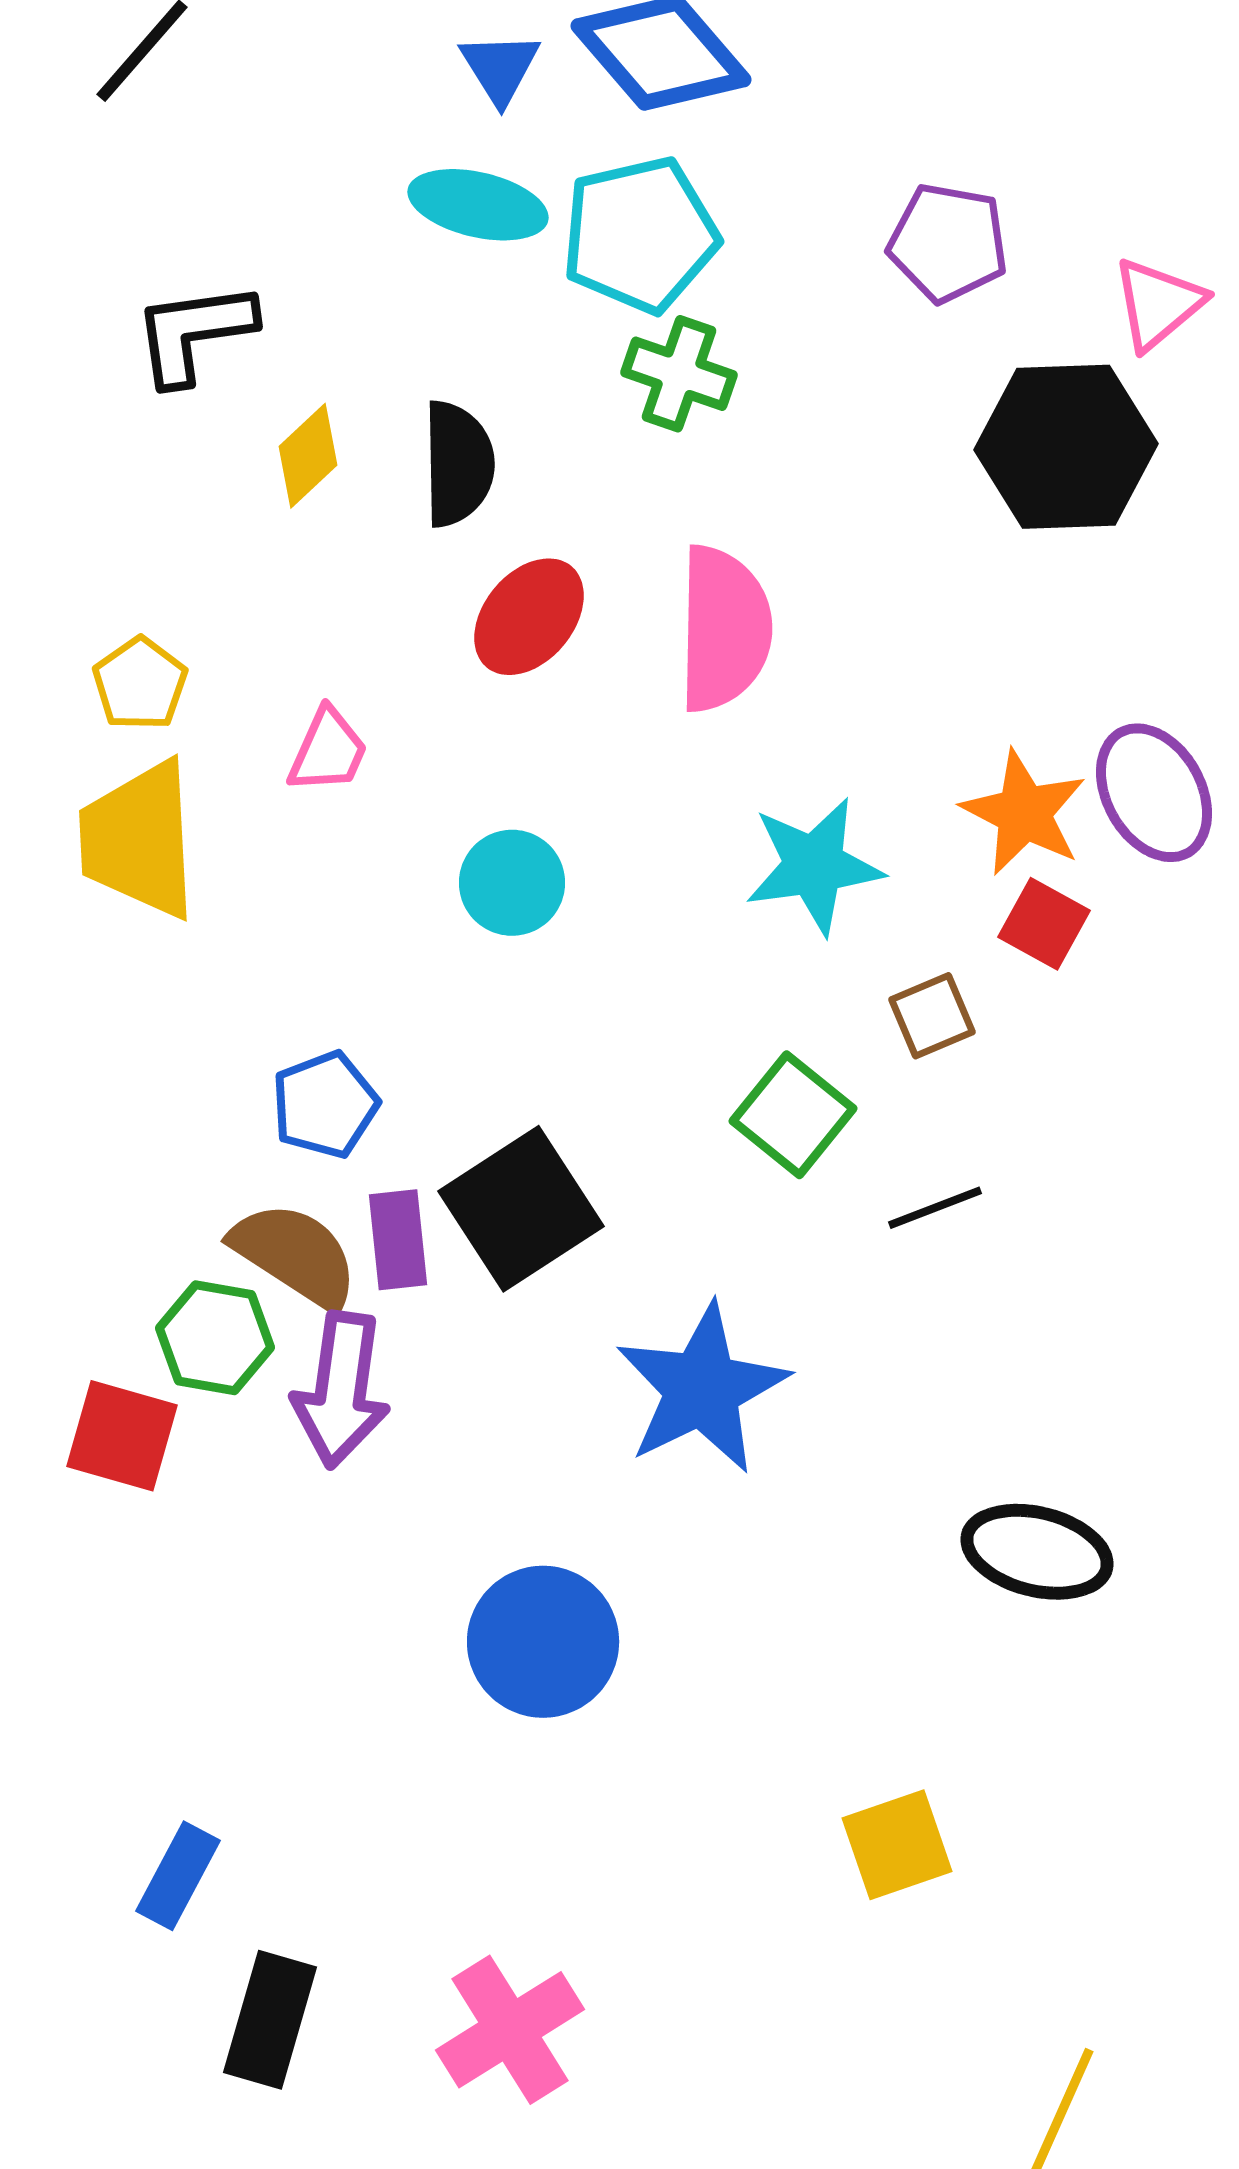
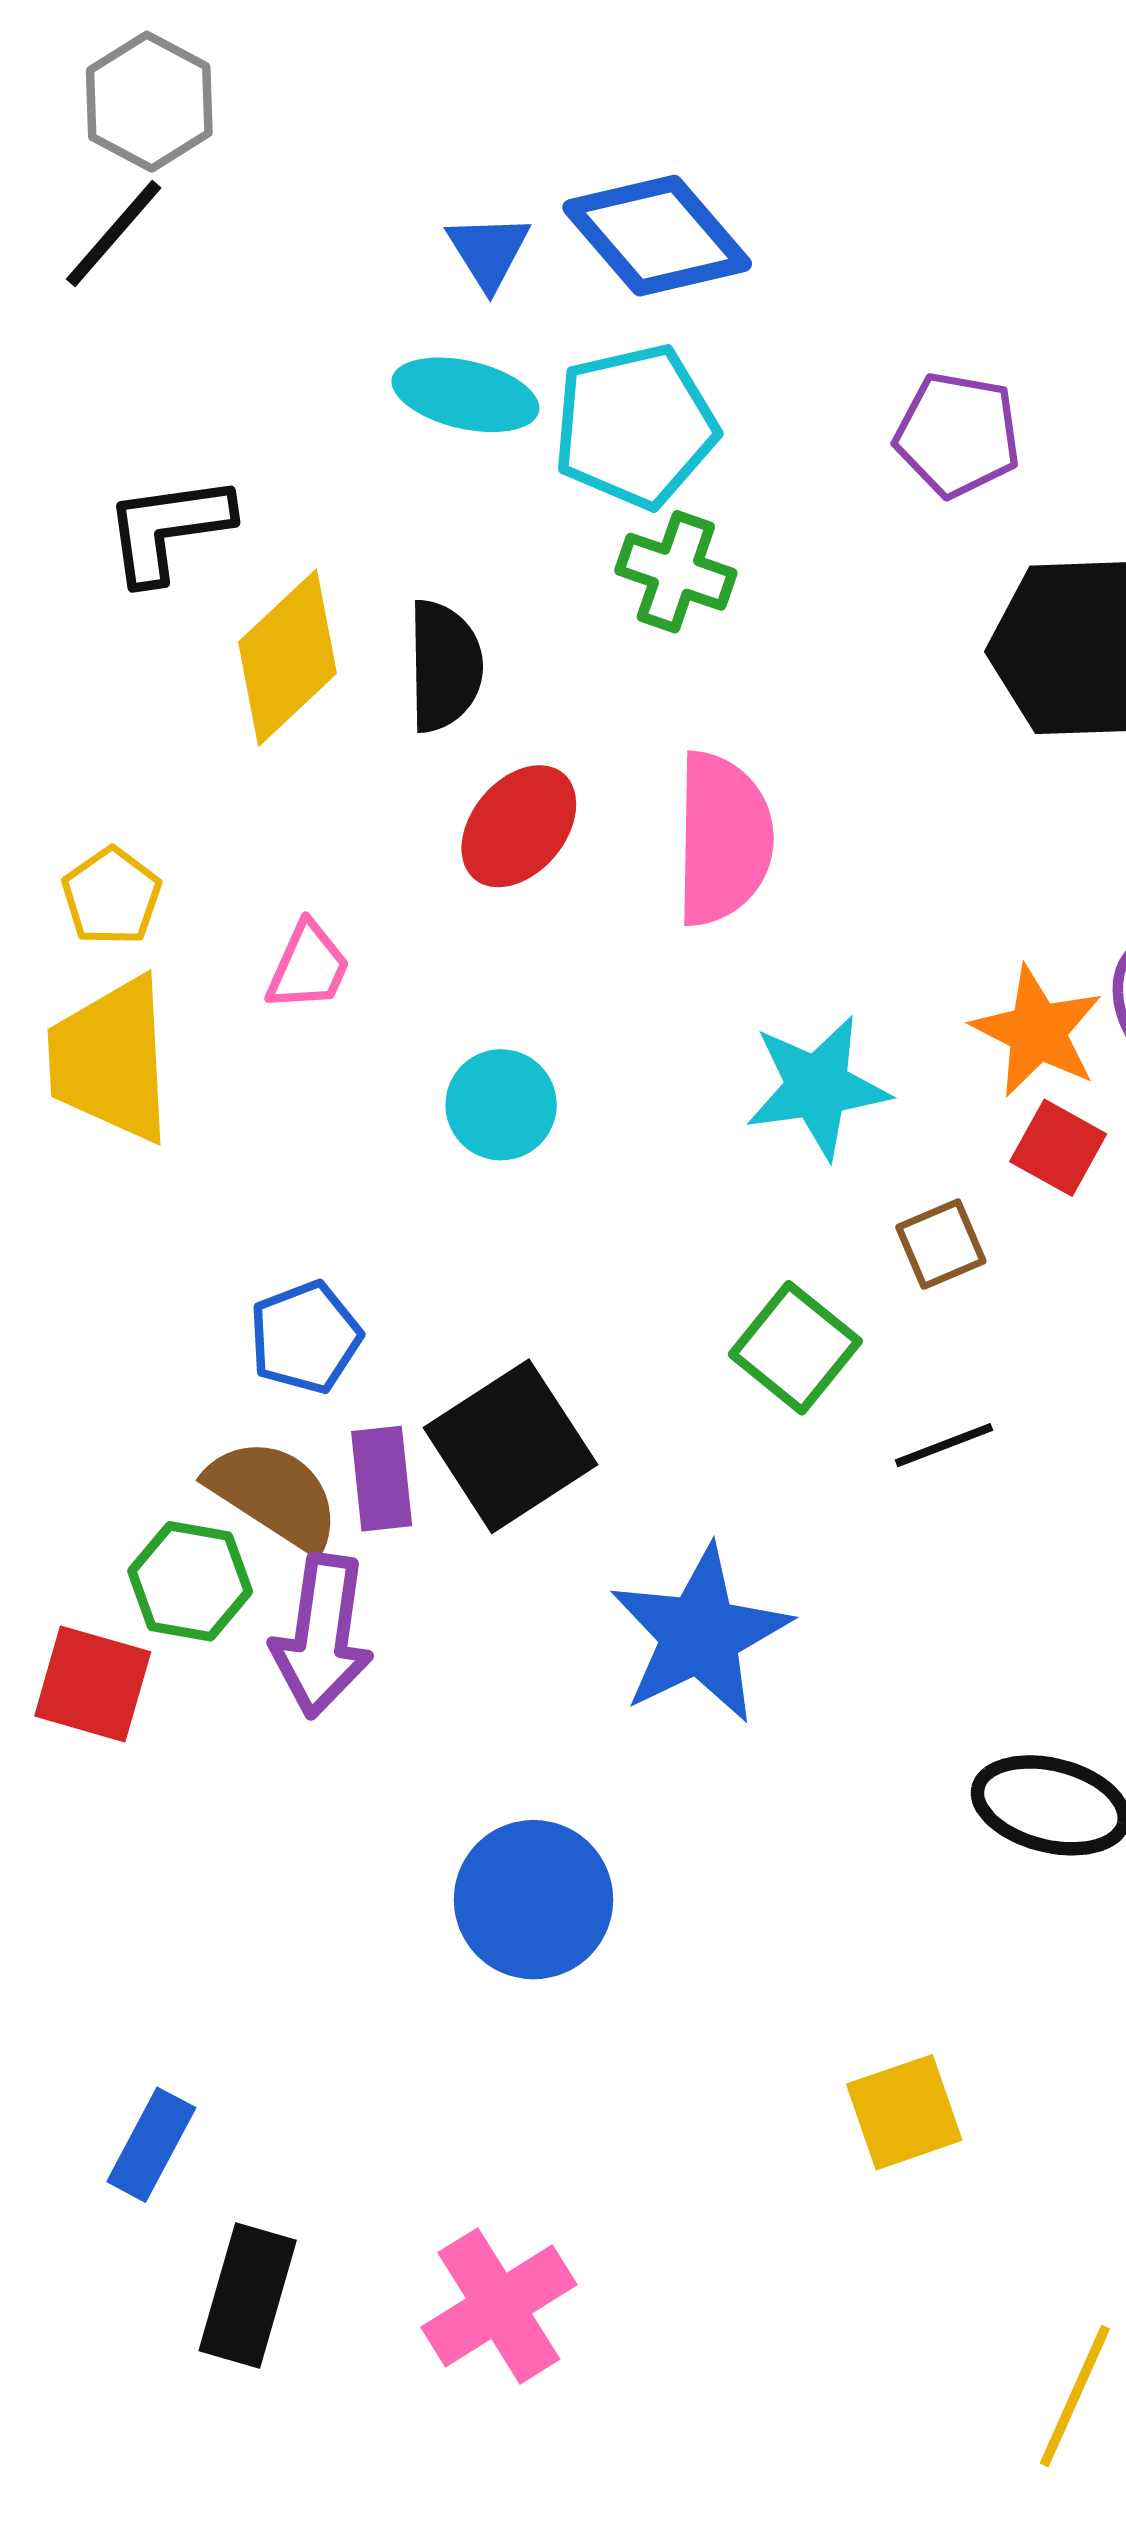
yellow diamond: (308, 456) -> (287, 658), size x1.6

